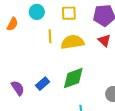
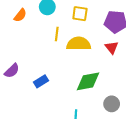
green diamond: (73, 78) -> (88, 81), moved
purple semicircle: (18, 88) -> (12, 71), moved, turned 70

